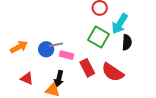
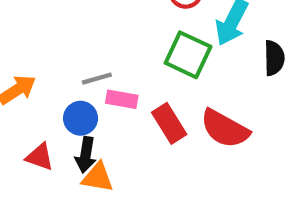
black semicircle: (127, 42) -> (274, 58), moved
blue circle: (46, 49) -> (81, 118), moved
black arrow: (59, 79) -> (86, 155), moved

